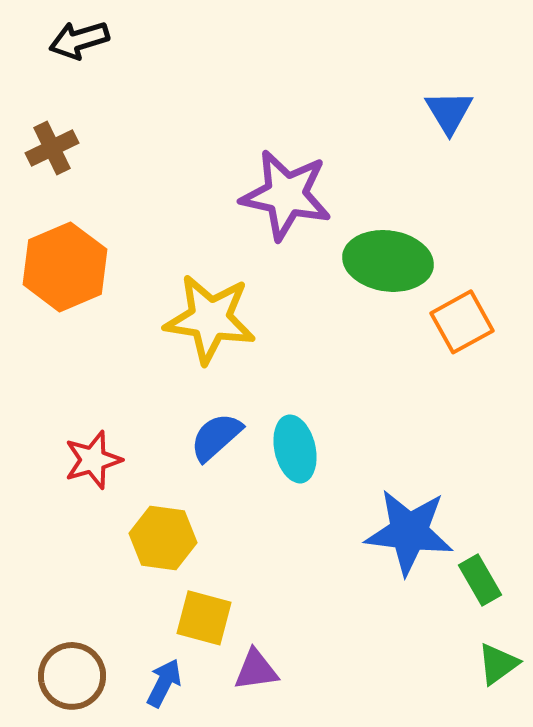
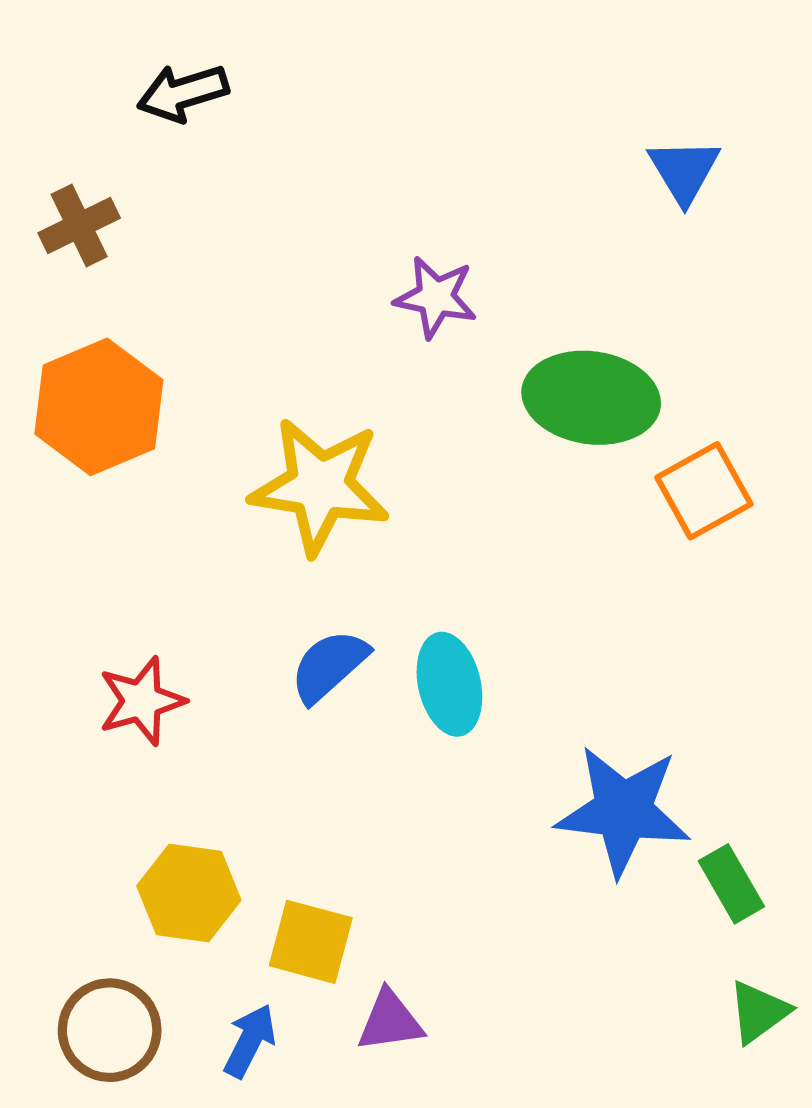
black arrow: (79, 40) -> (183, 93), moved
purple star: (286, 195) -> (436, 297), size x0.6
yellow hexagon: (163, 538) -> (189, 893), moved

